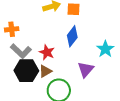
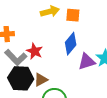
red star: (47, 52) -> (35, 51), moved
purple triangle: (86, 69) -> (87, 62), moved, turned 30

